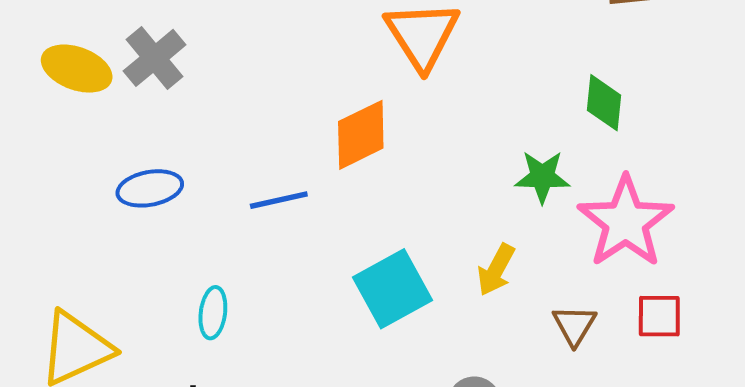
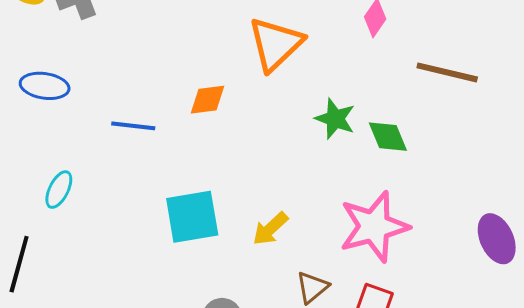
green diamond: (604, 103) -> (388, 137), turned -48
orange diamond: (361, 135) -> (208, 100), size x0.7
green star: (542, 177) -> (335, 119), moved

